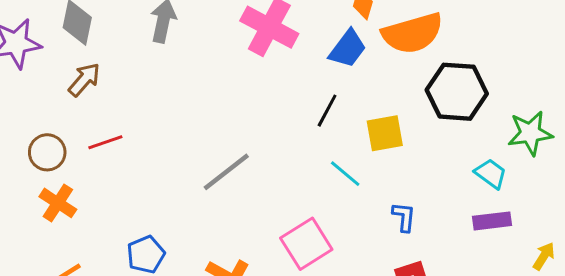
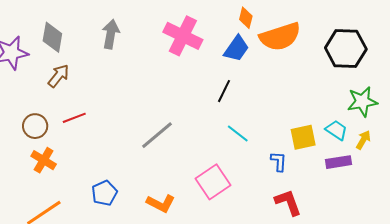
black hexagon: (457, 92) -> (346, 48), moved
yellow square: (385, 133) -> (303, 137), moved
yellow arrow: (544, 256) -> (363, 140), moved

